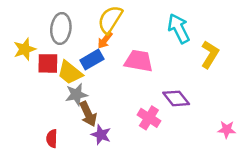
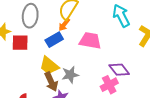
yellow trapezoid: (70, 73) -> (49, 66), moved
gray star: (76, 95) -> (70, 75), moved
pink cross: (149, 118) -> (109, 85), moved, turned 30

